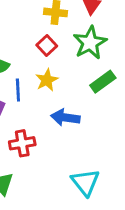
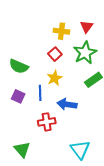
blue line: (18, 90) -> (40, 93), moved
red cross: (22, 143) -> (47, 122), moved

